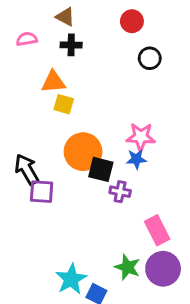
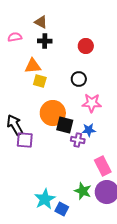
red circle: (132, 21) -> (86, 46), moved
black circle: (150, 58) -> (79, 79), moved
blue star: (136, 159) -> (89, 130), moved

